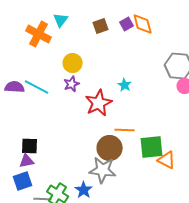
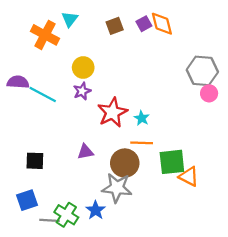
cyan star: (125, 85) -> (142, 118), moved
purple semicircle: (15, 87) -> (18, 82), moved
purple triangle: (27, 161) -> (85, 152), moved

